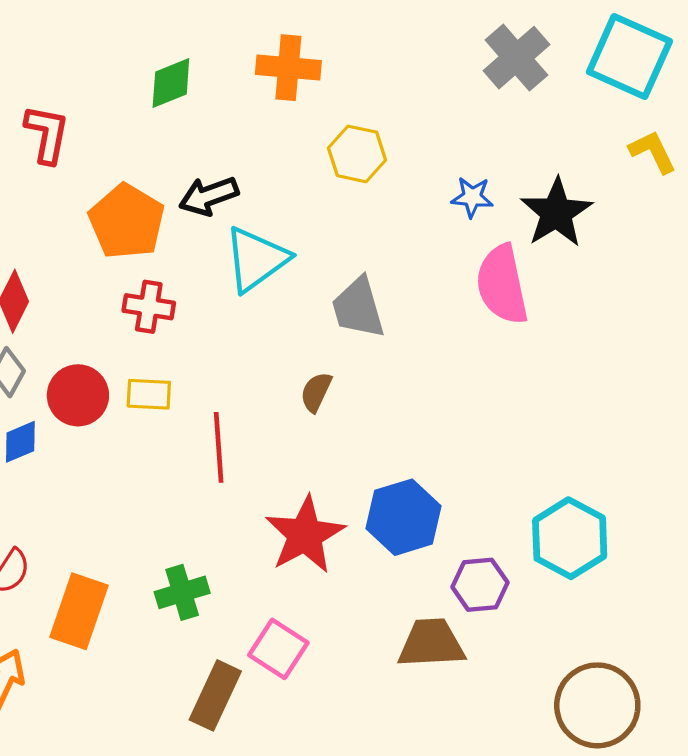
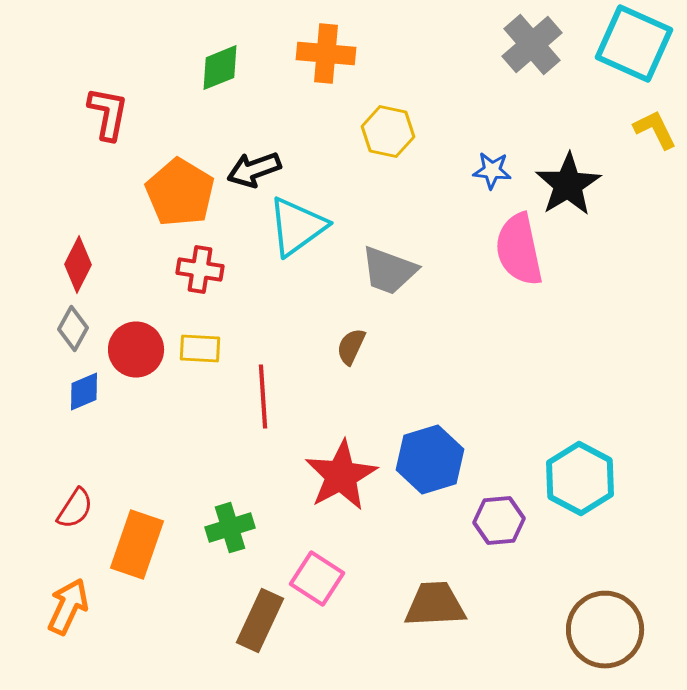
gray trapezoid: (358, 308) -> (389, 271), turned -54
brown trapezoid: (431, 643) -> (435, 605), moved

